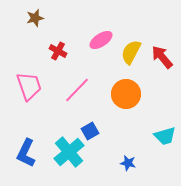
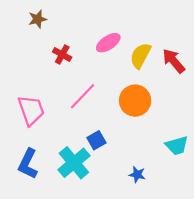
pink trapezoid: (29, 86) -> (31, 110), moved

